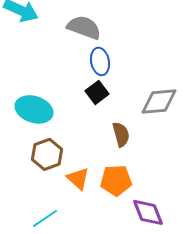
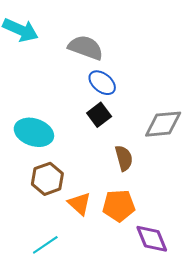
blue ellipse: (100, 61) -> (102, 83), turned -40

